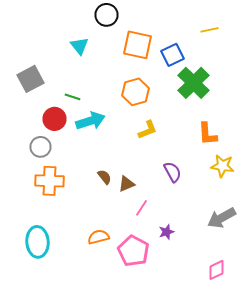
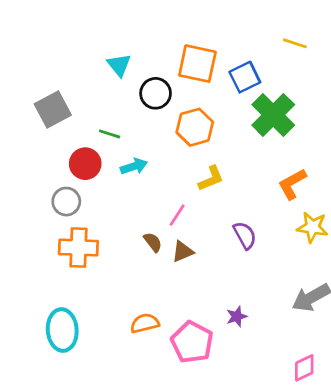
black circle: (106, 15) -> (156, 93), moved
yellow line: (210, 30) -> (295, 43), turned 30
cyan arrow: (90, 121) -> (134, 166), size x0.7
orange L-shape: (208, 134) -> (292, 184), turned 65
pink line: (142, 208) -> (177, 215), moved

